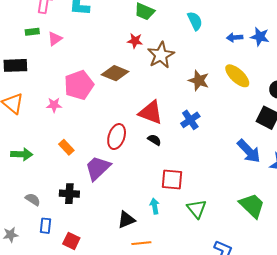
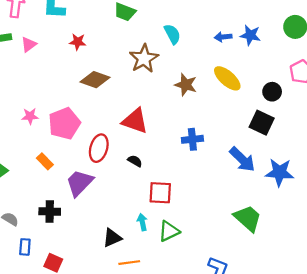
cyan semicircle: (195, 21) -> (172, 34), moved
red star: (135, 41) -> (78, 42), moved
pink pentagon: (79, 85) -> (64, 123), moved
blue cross: (190, 120) -> (192, 139), moved, turned 30
black semicircle: (154, 140) -> (135, 161), moved
green triangle: (197, 209) -> (169, 231), moved, turned 45

